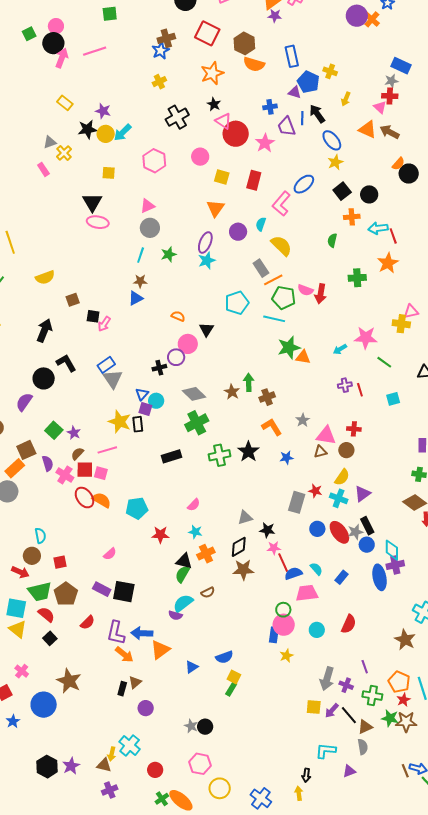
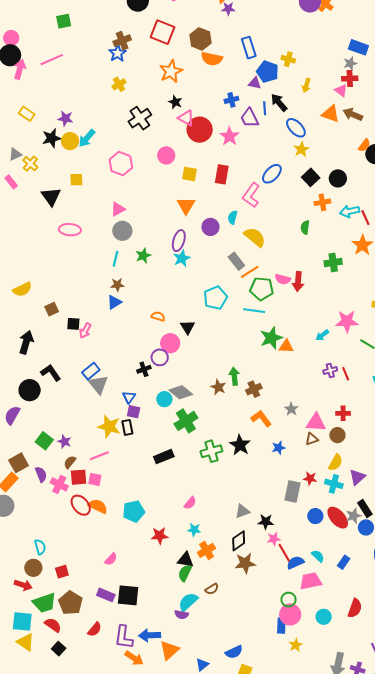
black triangle: (92, 202) -> (51, 197), moved
cyan circle: (156, 401) -> (164, 399), moved

